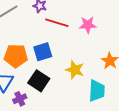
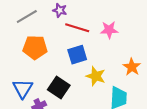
blue square: (43, 52) -> (77, 55), moved
orange pentagon: (16, 56) -> (35, 47), moved

